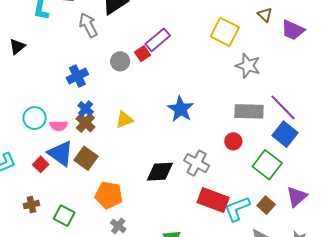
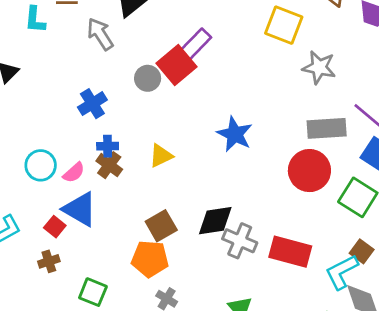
red square: (143, 54) -> (177, 65), size x1.8
blue cross: (86, 109) -> (108, 146), turned -35
pink semicircle: (59, 126) -> (74, 173), turned -36
red circle: (233, 141) -> (309, 171), size x1.8
brown square: (86, 158) -> (161, 226), moved, turned 30
gray cross: (197, 163) -> (240, 241), moved
brown cross: (31, 205) -> (49, 261), moved
cyan L-shape: (237, 209) -> (342, 272), moved

